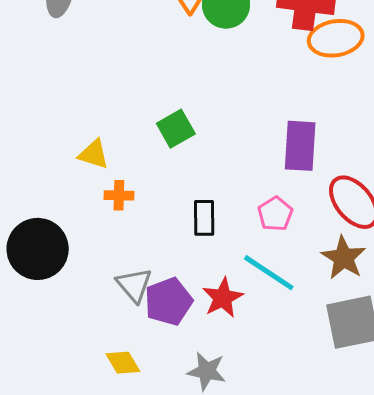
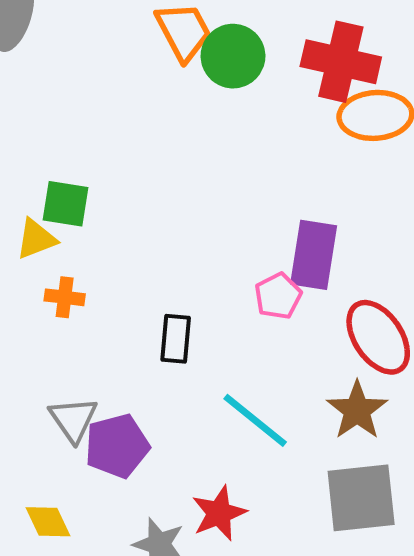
green square: (176, 129) -> (66, 204), moved, turned 33
yellow triangle: (94, 154) -> (36, 239), turned -44
pink pentagon: (275, 214) -> (278, 296), moved
red star: (223, 298) -> (219, 513), moved

